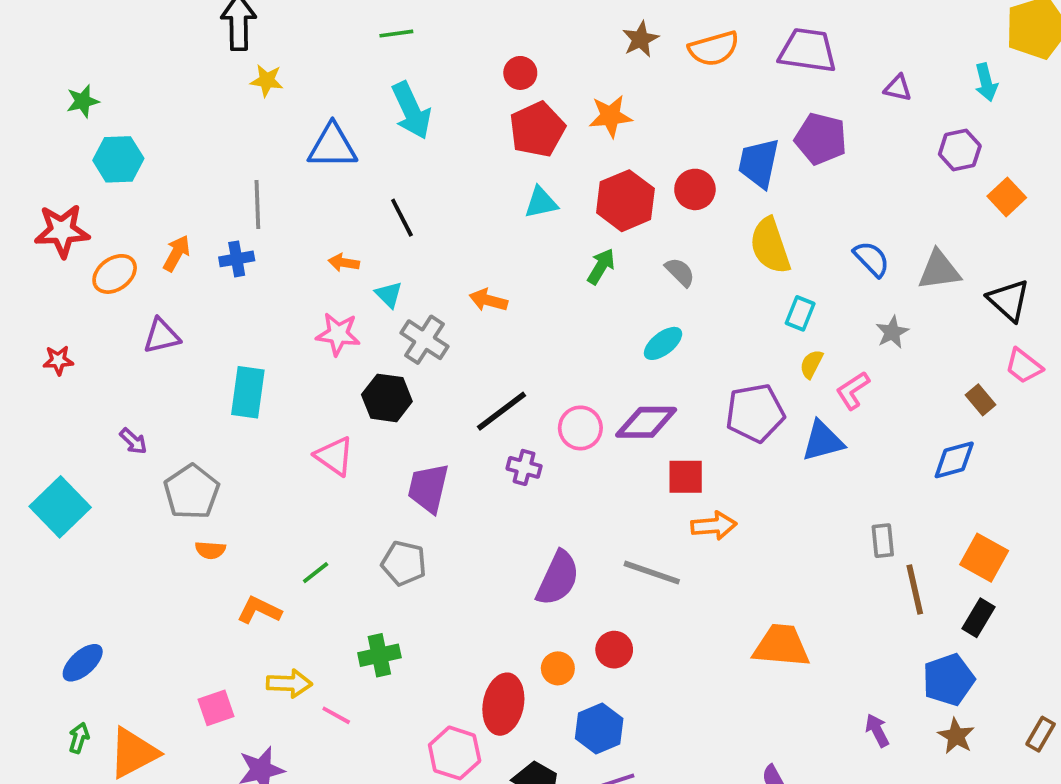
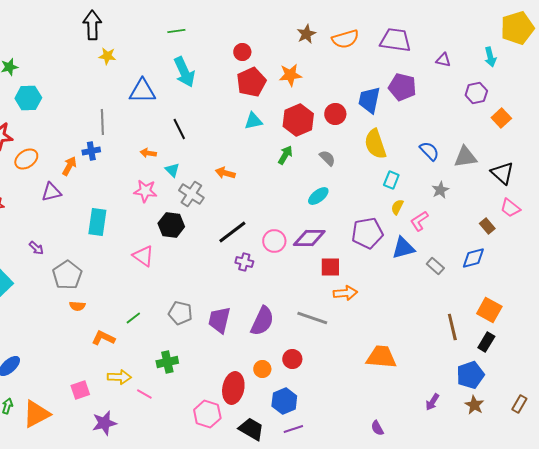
orange arrow: (177, 253) -> (69, 166), moved
purple trapezoid: (428, 488) -> (219, 320), moved
gray rectangle: (883, 541) -> (435, 266), moved, turned -42
purple arrow: (877, 730) -> (432, 402), turned -120

